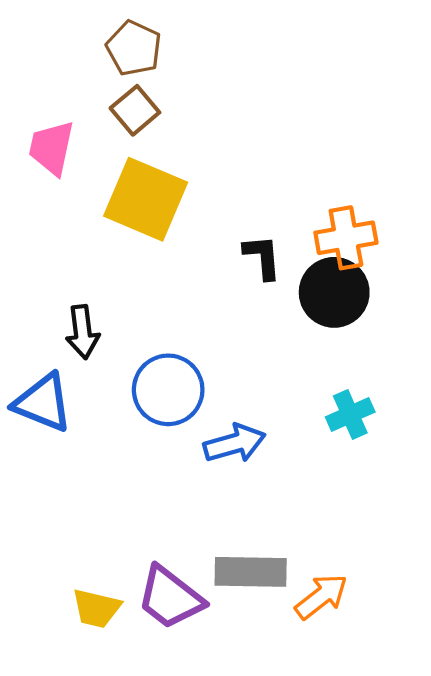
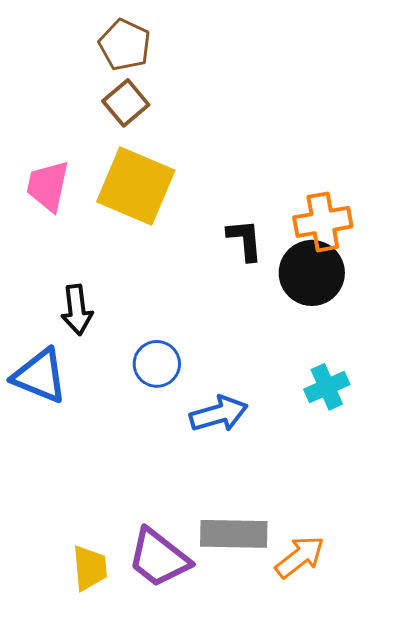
pink trapezoid: (51, 148) -> (48, 186), moved
blue circle: (168, 390) -> (157, 364), size x0.7
yellow trapezoid: (96, 608) -> (90, 568), turned -108

